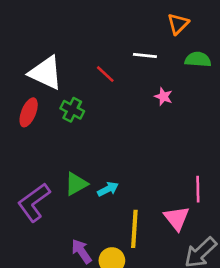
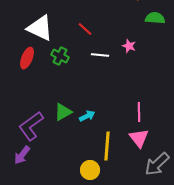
white line: (145, 56) -> (100, 55), moved
pink line: (198, 189) -> (139, 112), moved
purple arrow: (81, 251) -> (22, 155), moved, turned -108

